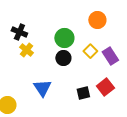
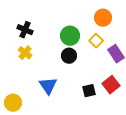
yellow cross: (26, 50) -> (25, 53), moved
yellow square: (90, 51) -> (96, 41), moved

